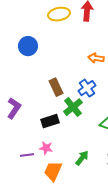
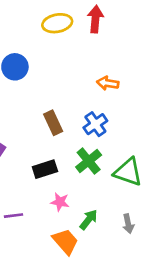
green cross: (73, 107) -> (89, 161), moved
pink star: (46, 148) -> (60, 202), moved
orange trapezoid: (53, 171) -> (65, 241), moved, turned 115

